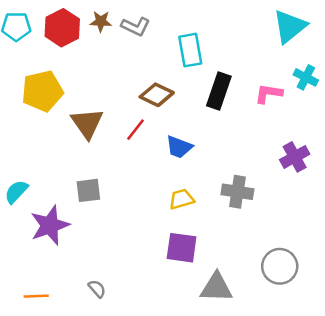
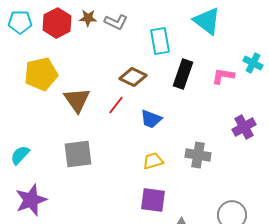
cyan triangle: (290, 26) -> (207, 21), moved, turned -44
gray square: (88, 190) -> (78, 154), size x1.4
purple star: (50, 225) -> (31, 200), moved

